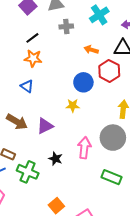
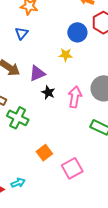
blue triangle: (27, 86) -> (22, 33), turned 32
black star: (56, 159) -> (48, 92), moved

